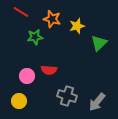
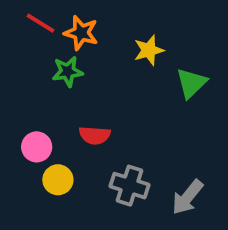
orange star: (52, 19) -> (81, 33), moved
pink circle: (27, 76) -> (37, 147), moved
yellow circle: (19, 101) -> (58, 180), moved

